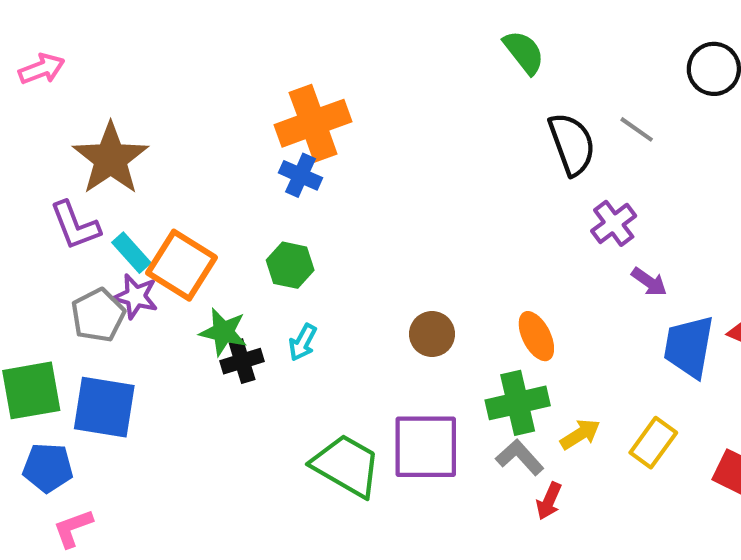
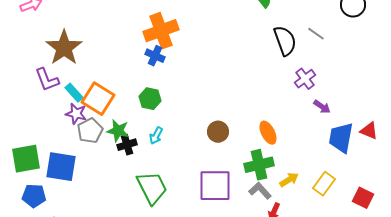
gray pentagon: (98, 315) -> (90, 131), moved
green trapezoid: (346, 466) -> (152, 188), moved, turned 33

